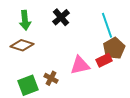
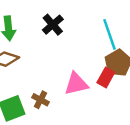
red rectangle: (104, 60) -> (106, 78), turned -35

